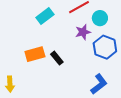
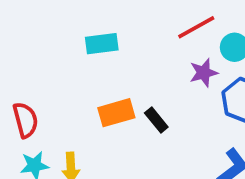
cyan rectangle: (45, 16) -> (102, 44), moved, turned 30

